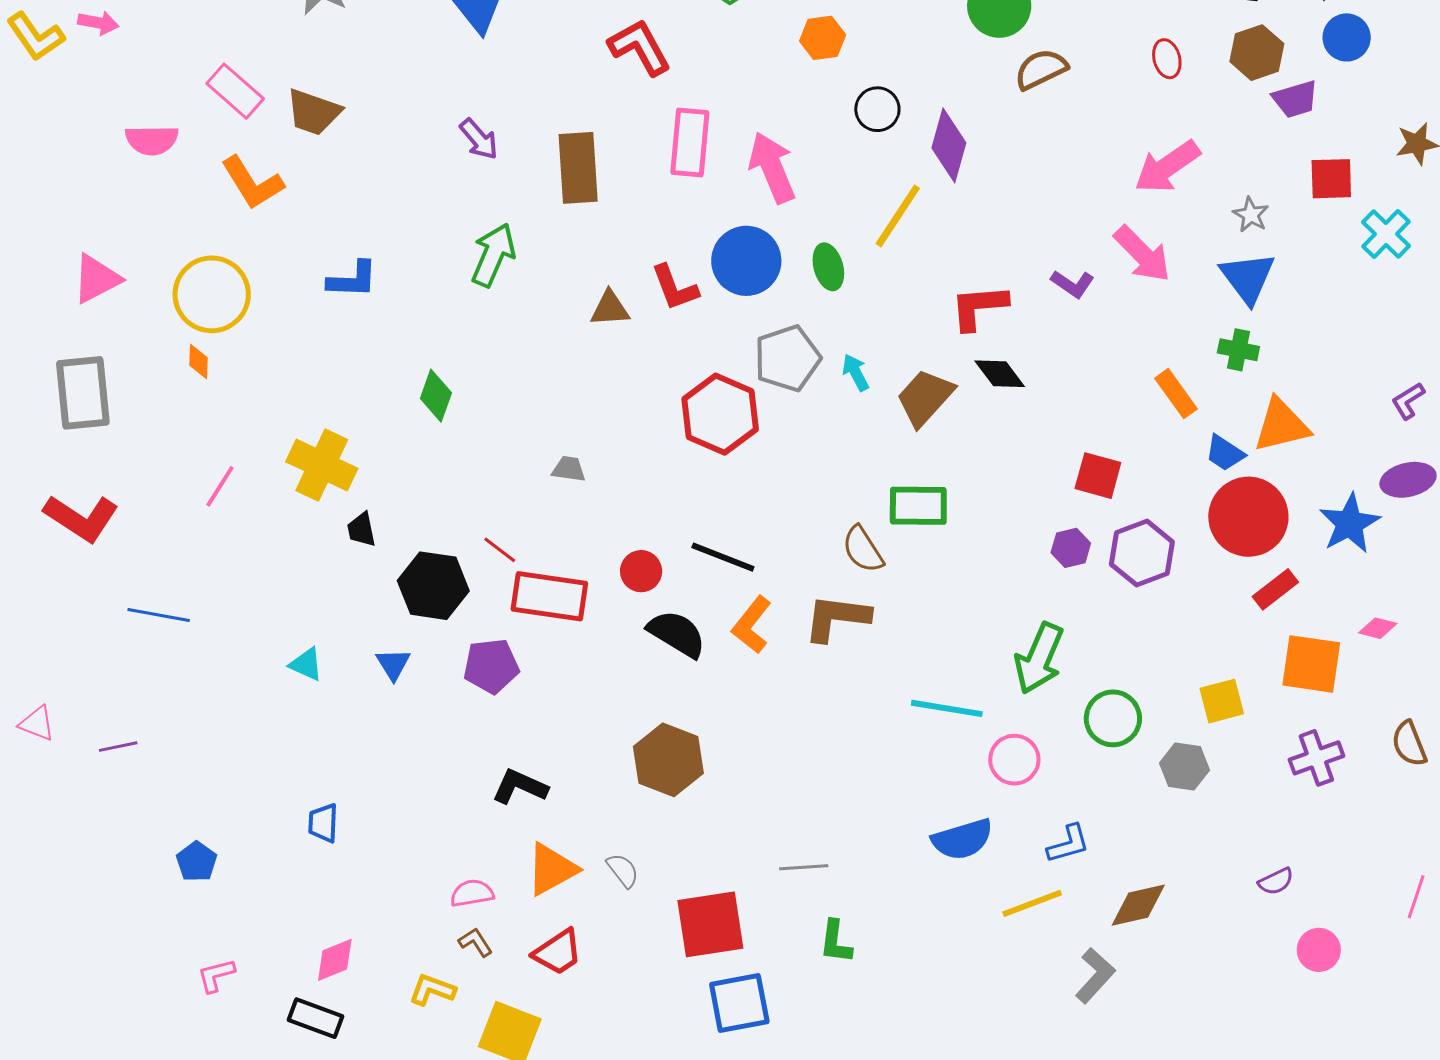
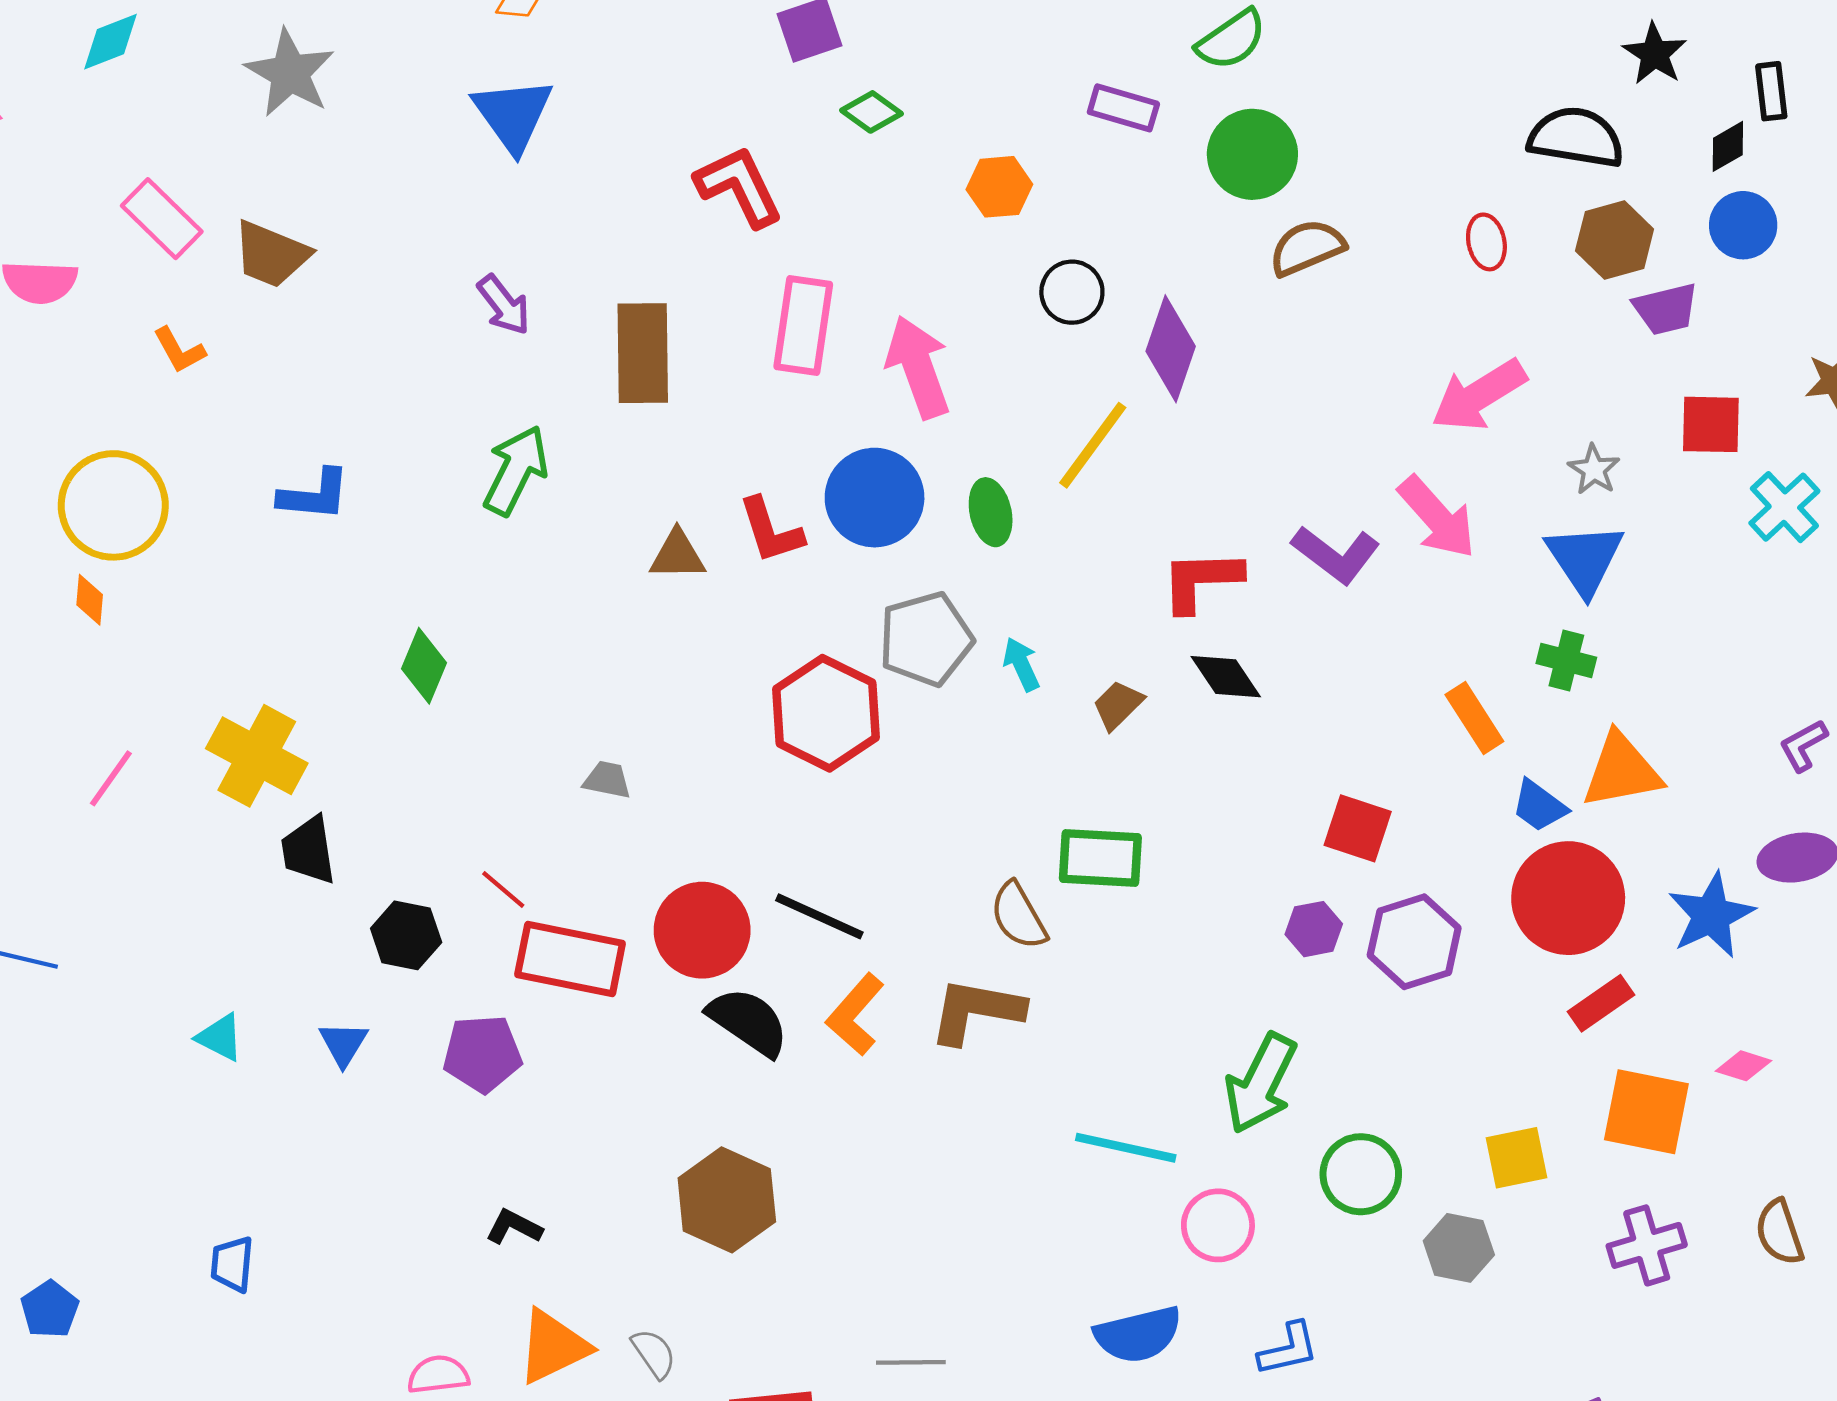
orange L-shape: (252, 183) -> (179, 350), size x0.6
purple L-shape: (1073, 284) -> (1336, 555), size x1.4
brown trapezoid: (925, 398) -> (1118, 705), size x0.6
black trapezoid: (362, 530) -> (308, 850), size x1.4
red circle: (641, 571) -> (702, 930), size x1.6
black hexagon: (433, 586) -> (406, 935), size x0.7
black L-shape: (520, 787) -> (514, 1227), size x0.7

